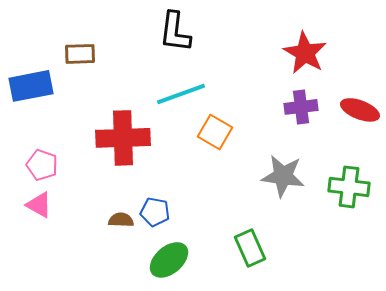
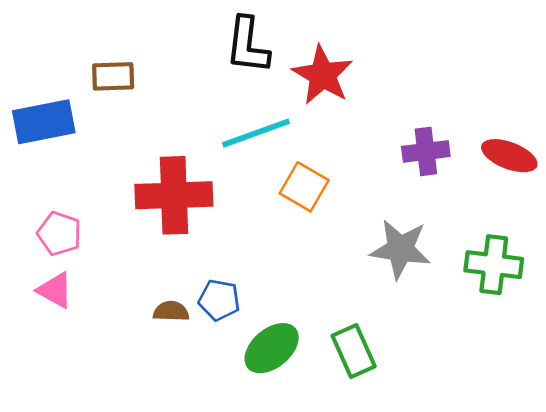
red star: (305, 53) -> (323, 75), moved
green ellipse: (169, 260) -> (272, 348), moved

